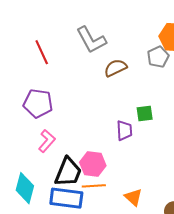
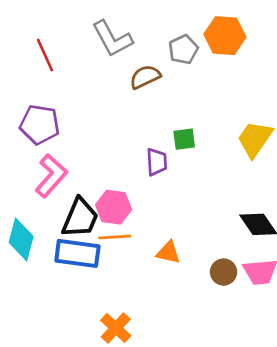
gray pentagon: (158, 57) -> (183, 49), moved
pink L-shape: (47, 141) -> (51, 176), size x1.4
orange triangle: (133, 197) -> (168, 252), turned -30

